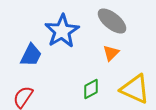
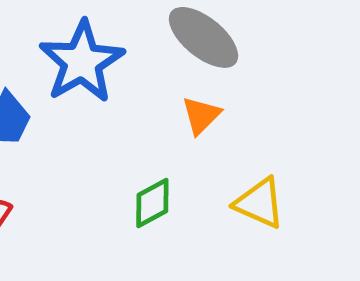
yellow triangle: (135, 89) -> (259, 203), size x0.7

